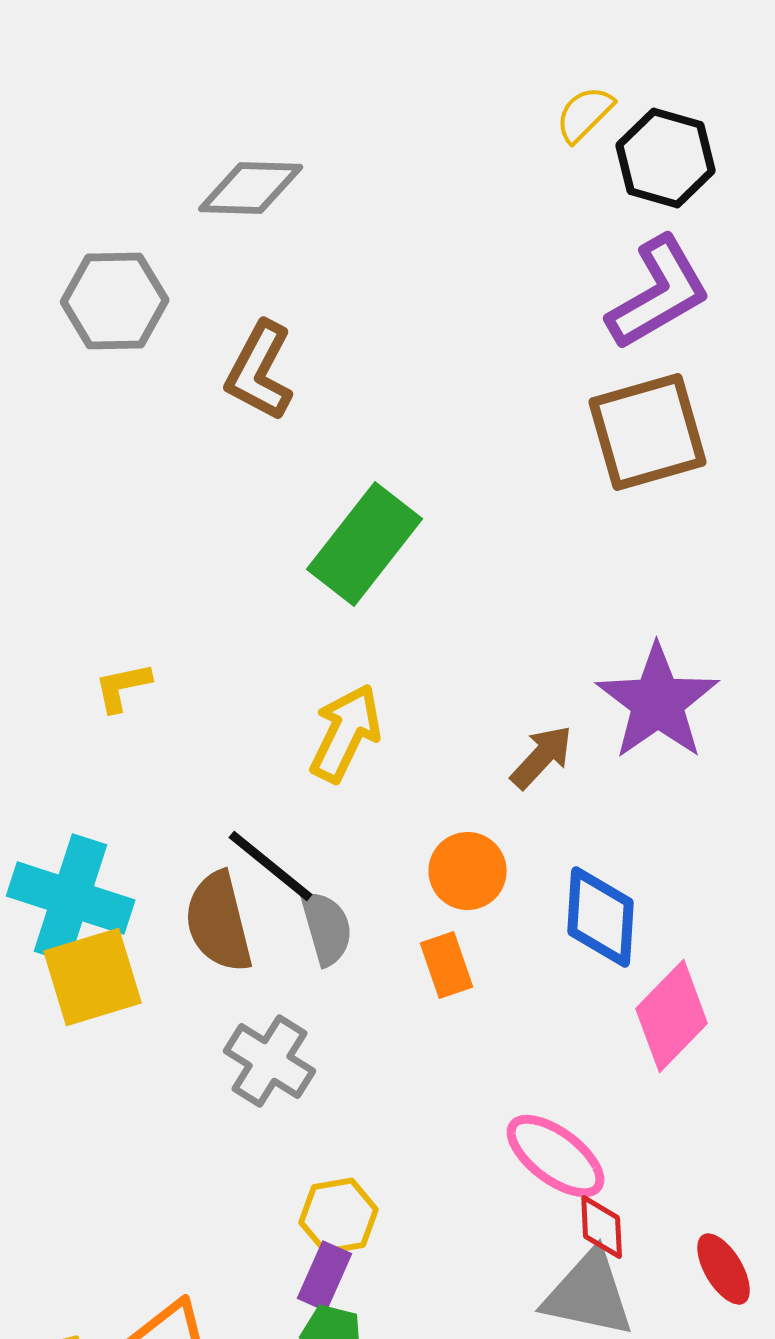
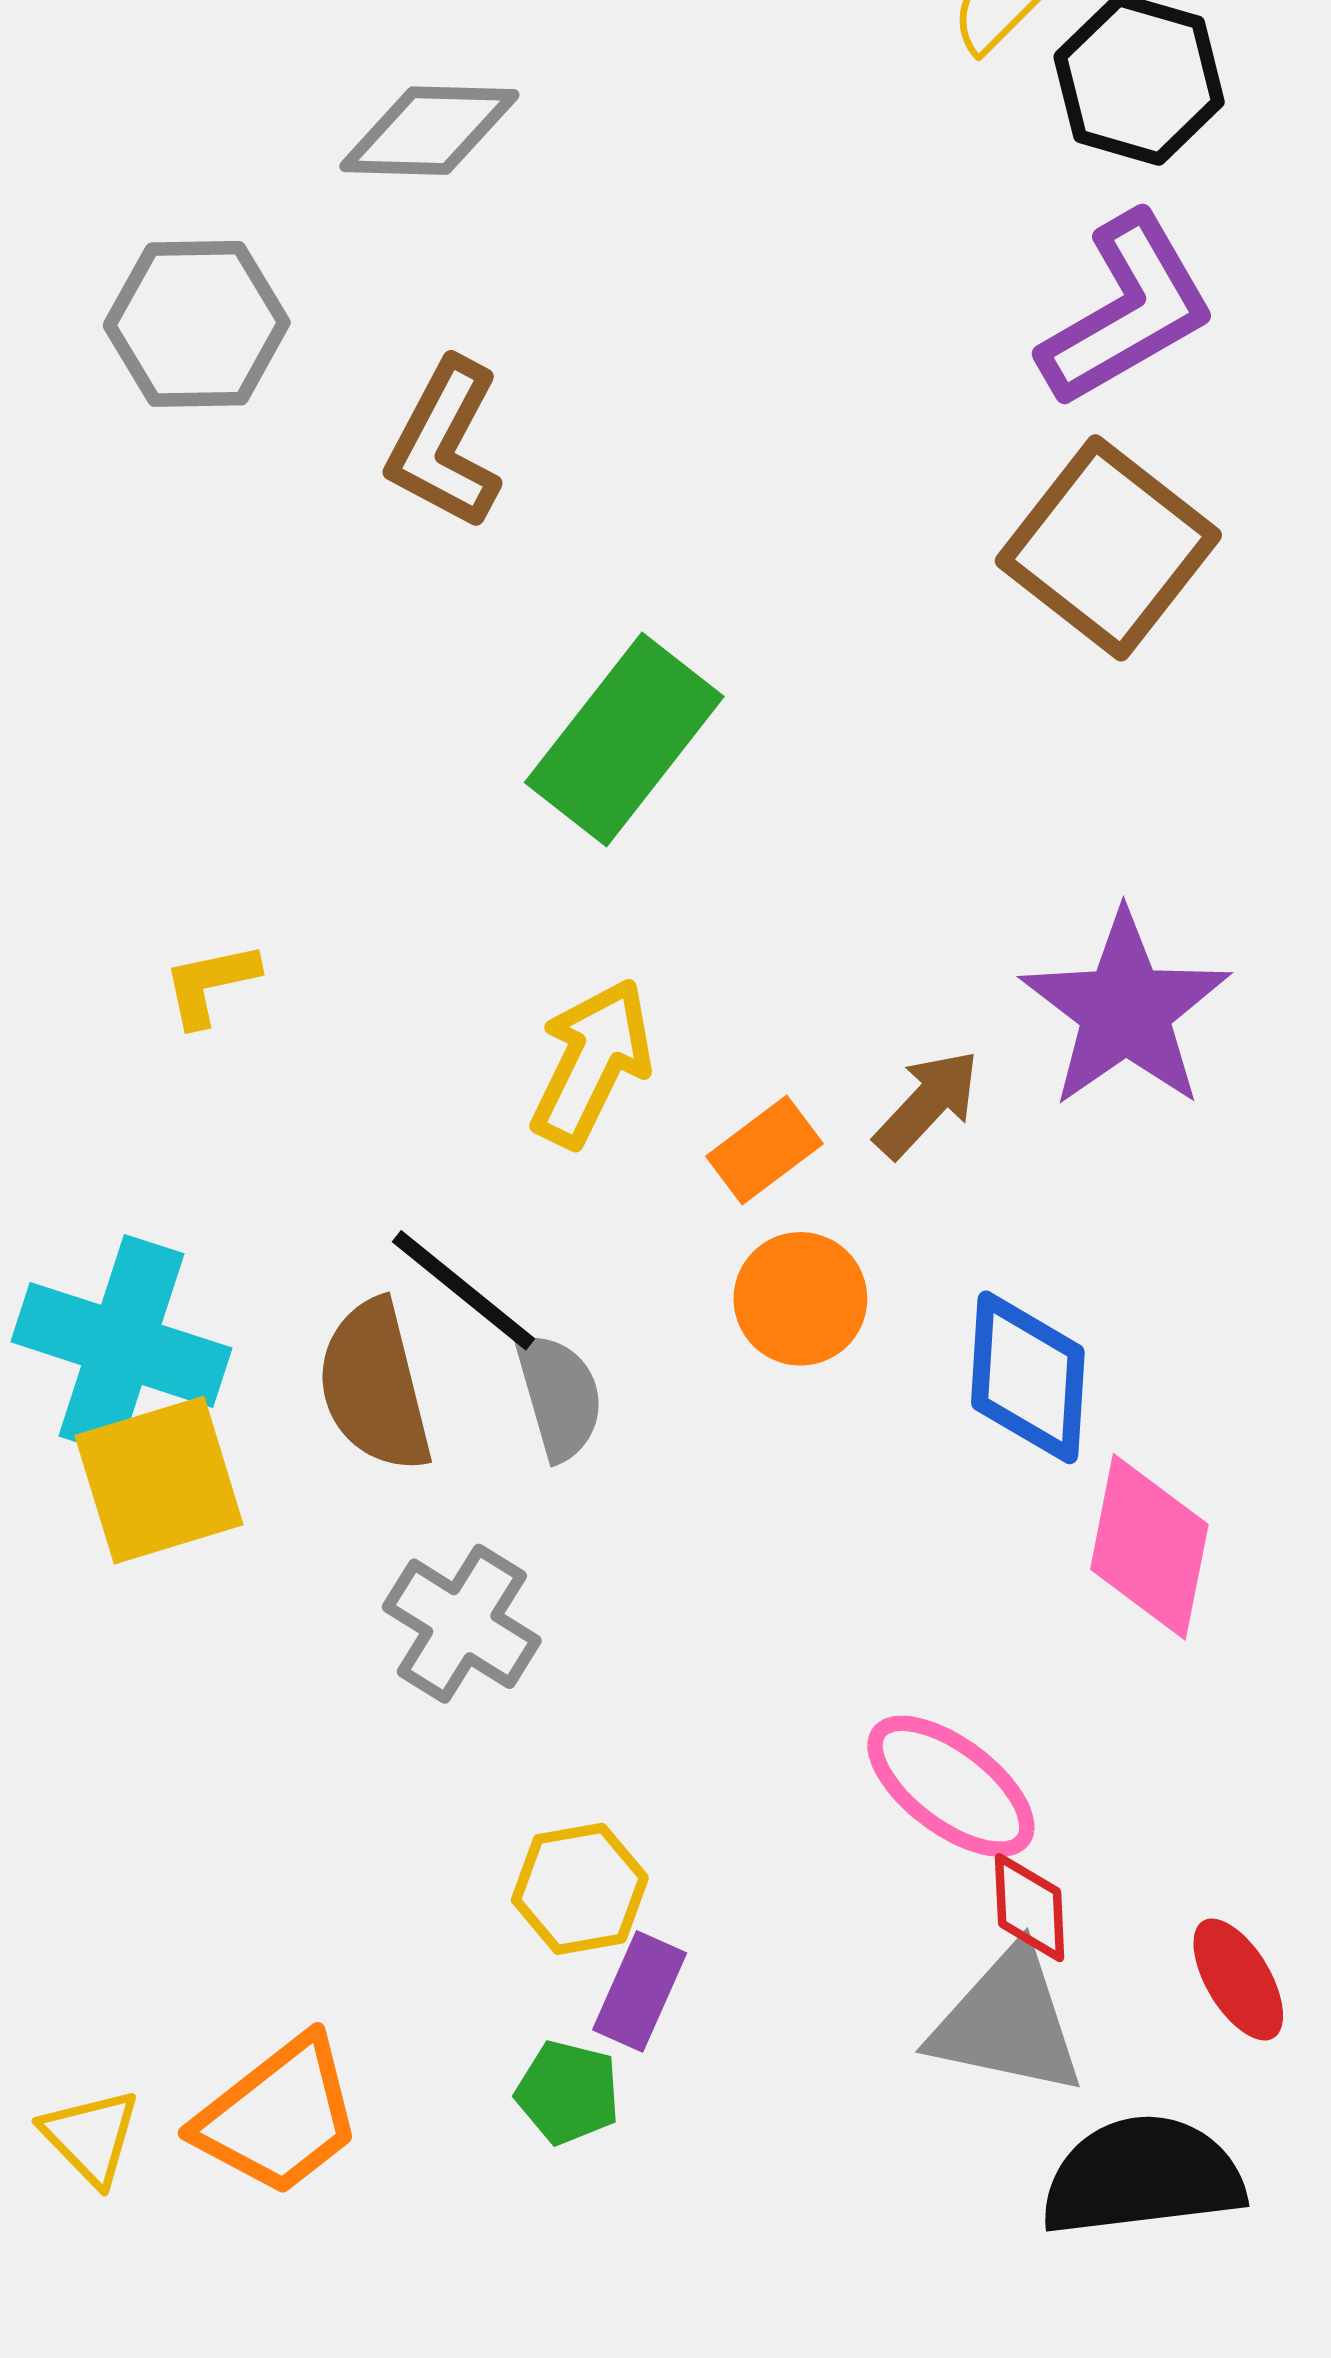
brown square: (648, 432) -> (1108, 548), turned -36
orange rectangle: (447, 965) -> (765, 1150), moved, turned 72
pink diamond: (672, 1016) -> (1149, 1547), turned -33
purple rectangle: (325, 1276) -> (640, 1991), moved

